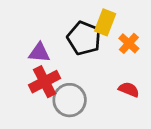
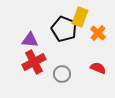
gray circle: (70, 100) -> (62, 74), moved, size x0.7

